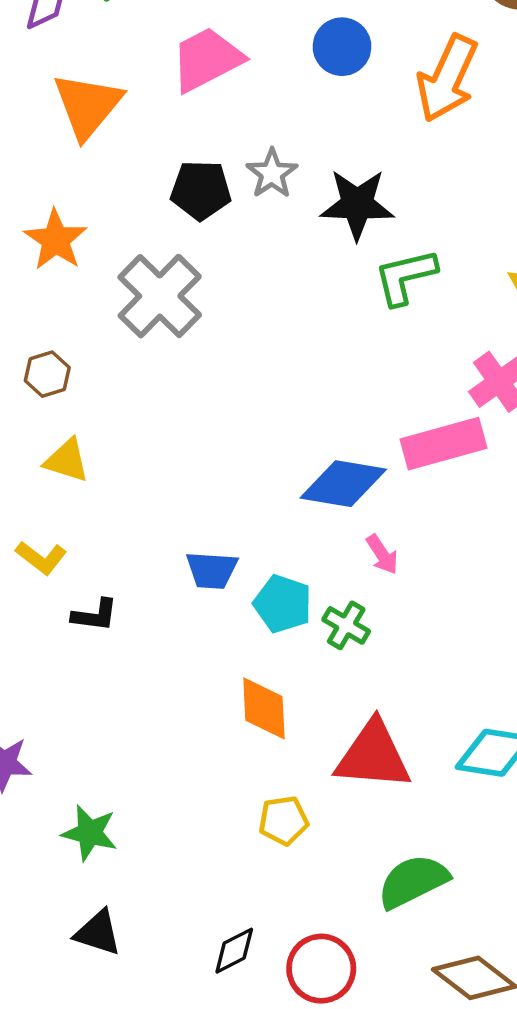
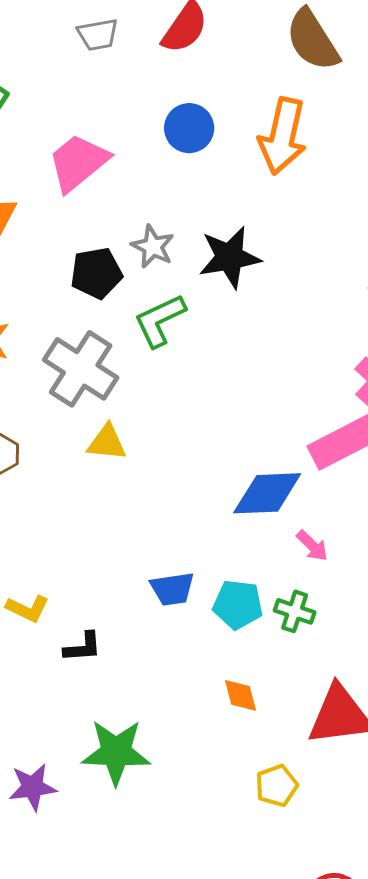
green L-shape: (405, 277) -> (160, 320), moved
yellow triangle: (67, 460) -> (107, 443), moved
orange diamond: (264, 708) -> (240, 695), size x0.7
green star: (90, 833) -> (116, 752), moved, size x1.4

